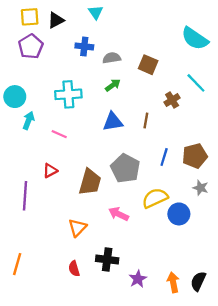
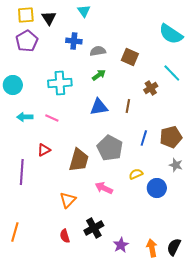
black triangle: (56, 20) -> (49, 18), turned -35
cyan arrow: (28, 121) -> (25, 117), moved, turned -112
yellow semicircle: (155, 198) -> (136, 174), size x0.6
black cross: (107, 260) -> (94, 228), turned -36

